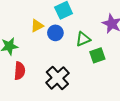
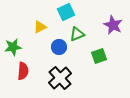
blue circle: (55, 33) -> (59, 47), moved
green triangle: (83, 39) -> (77, 34), moved

